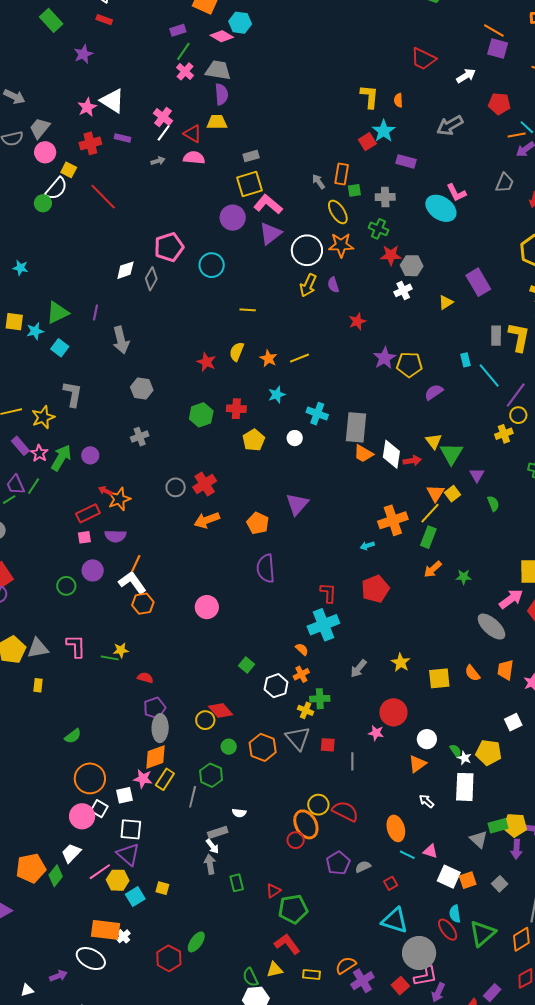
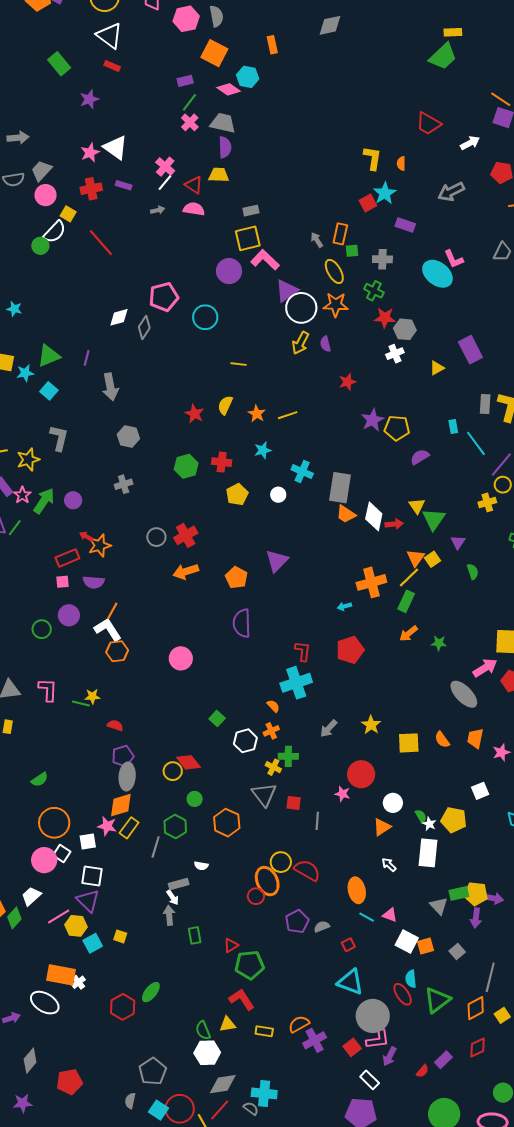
gray arrow: (14, 97) -> (18, 138), turned -35
purple triangle: (270, 233) -> (287, 291), moved
orange hexagon: (263, 747) -> (227, 823), moved

